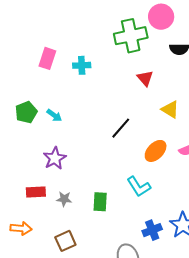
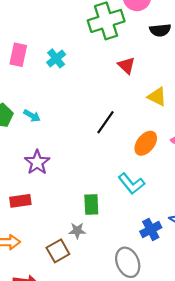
cyan cross: (82, 65) -> (56, 58), turned -30
gray star: (64, 199) -> (77, 231), moved

